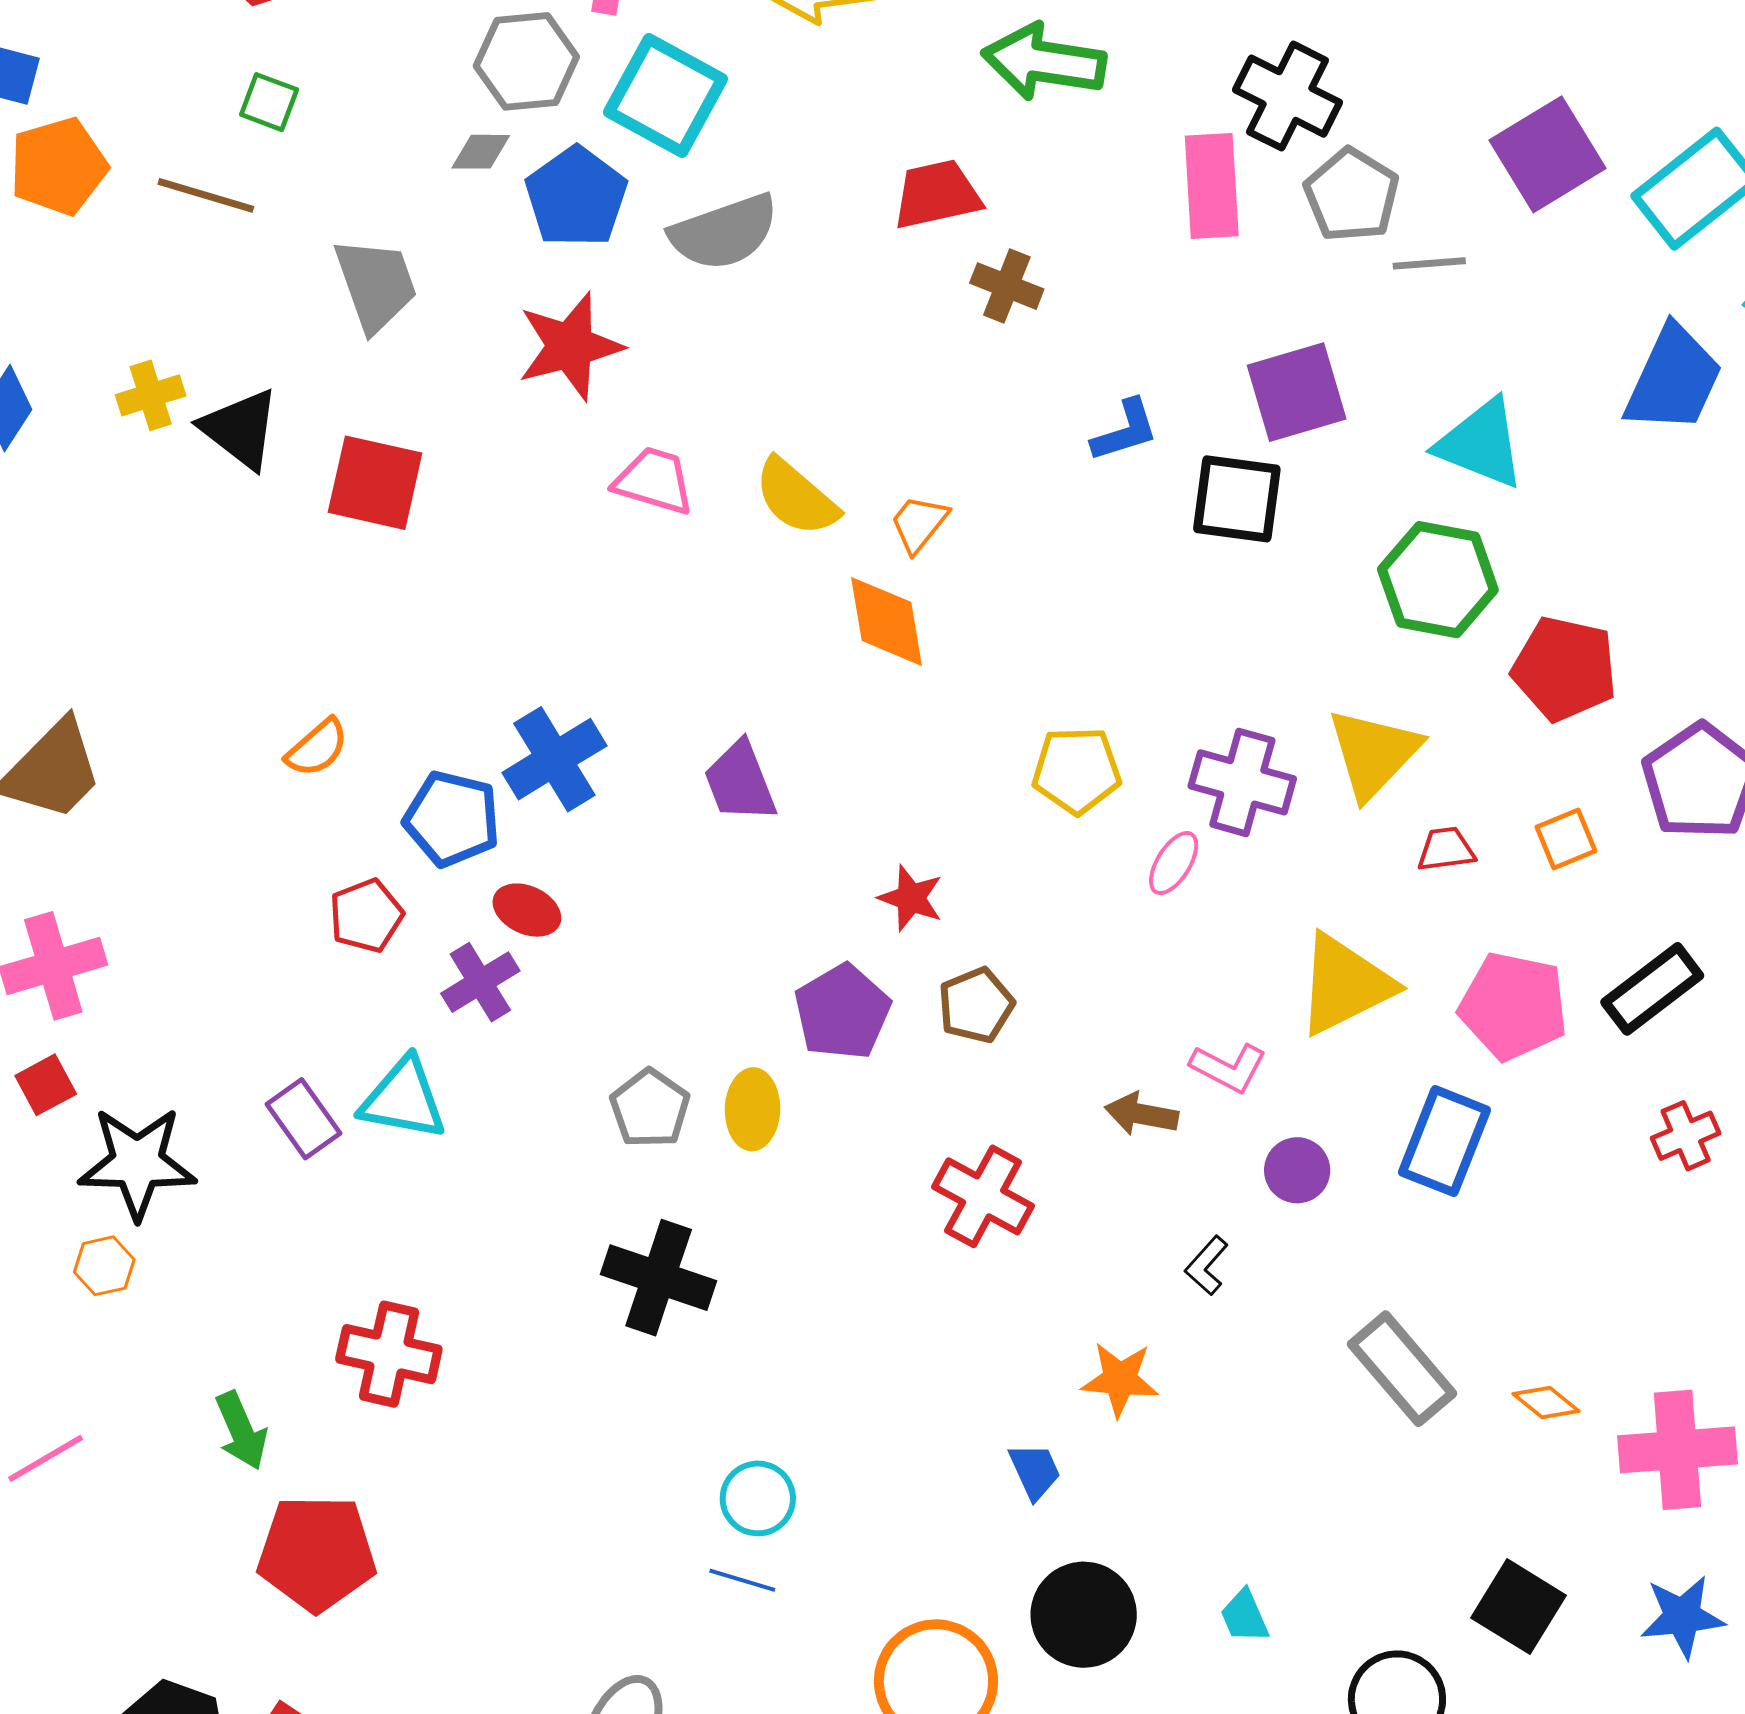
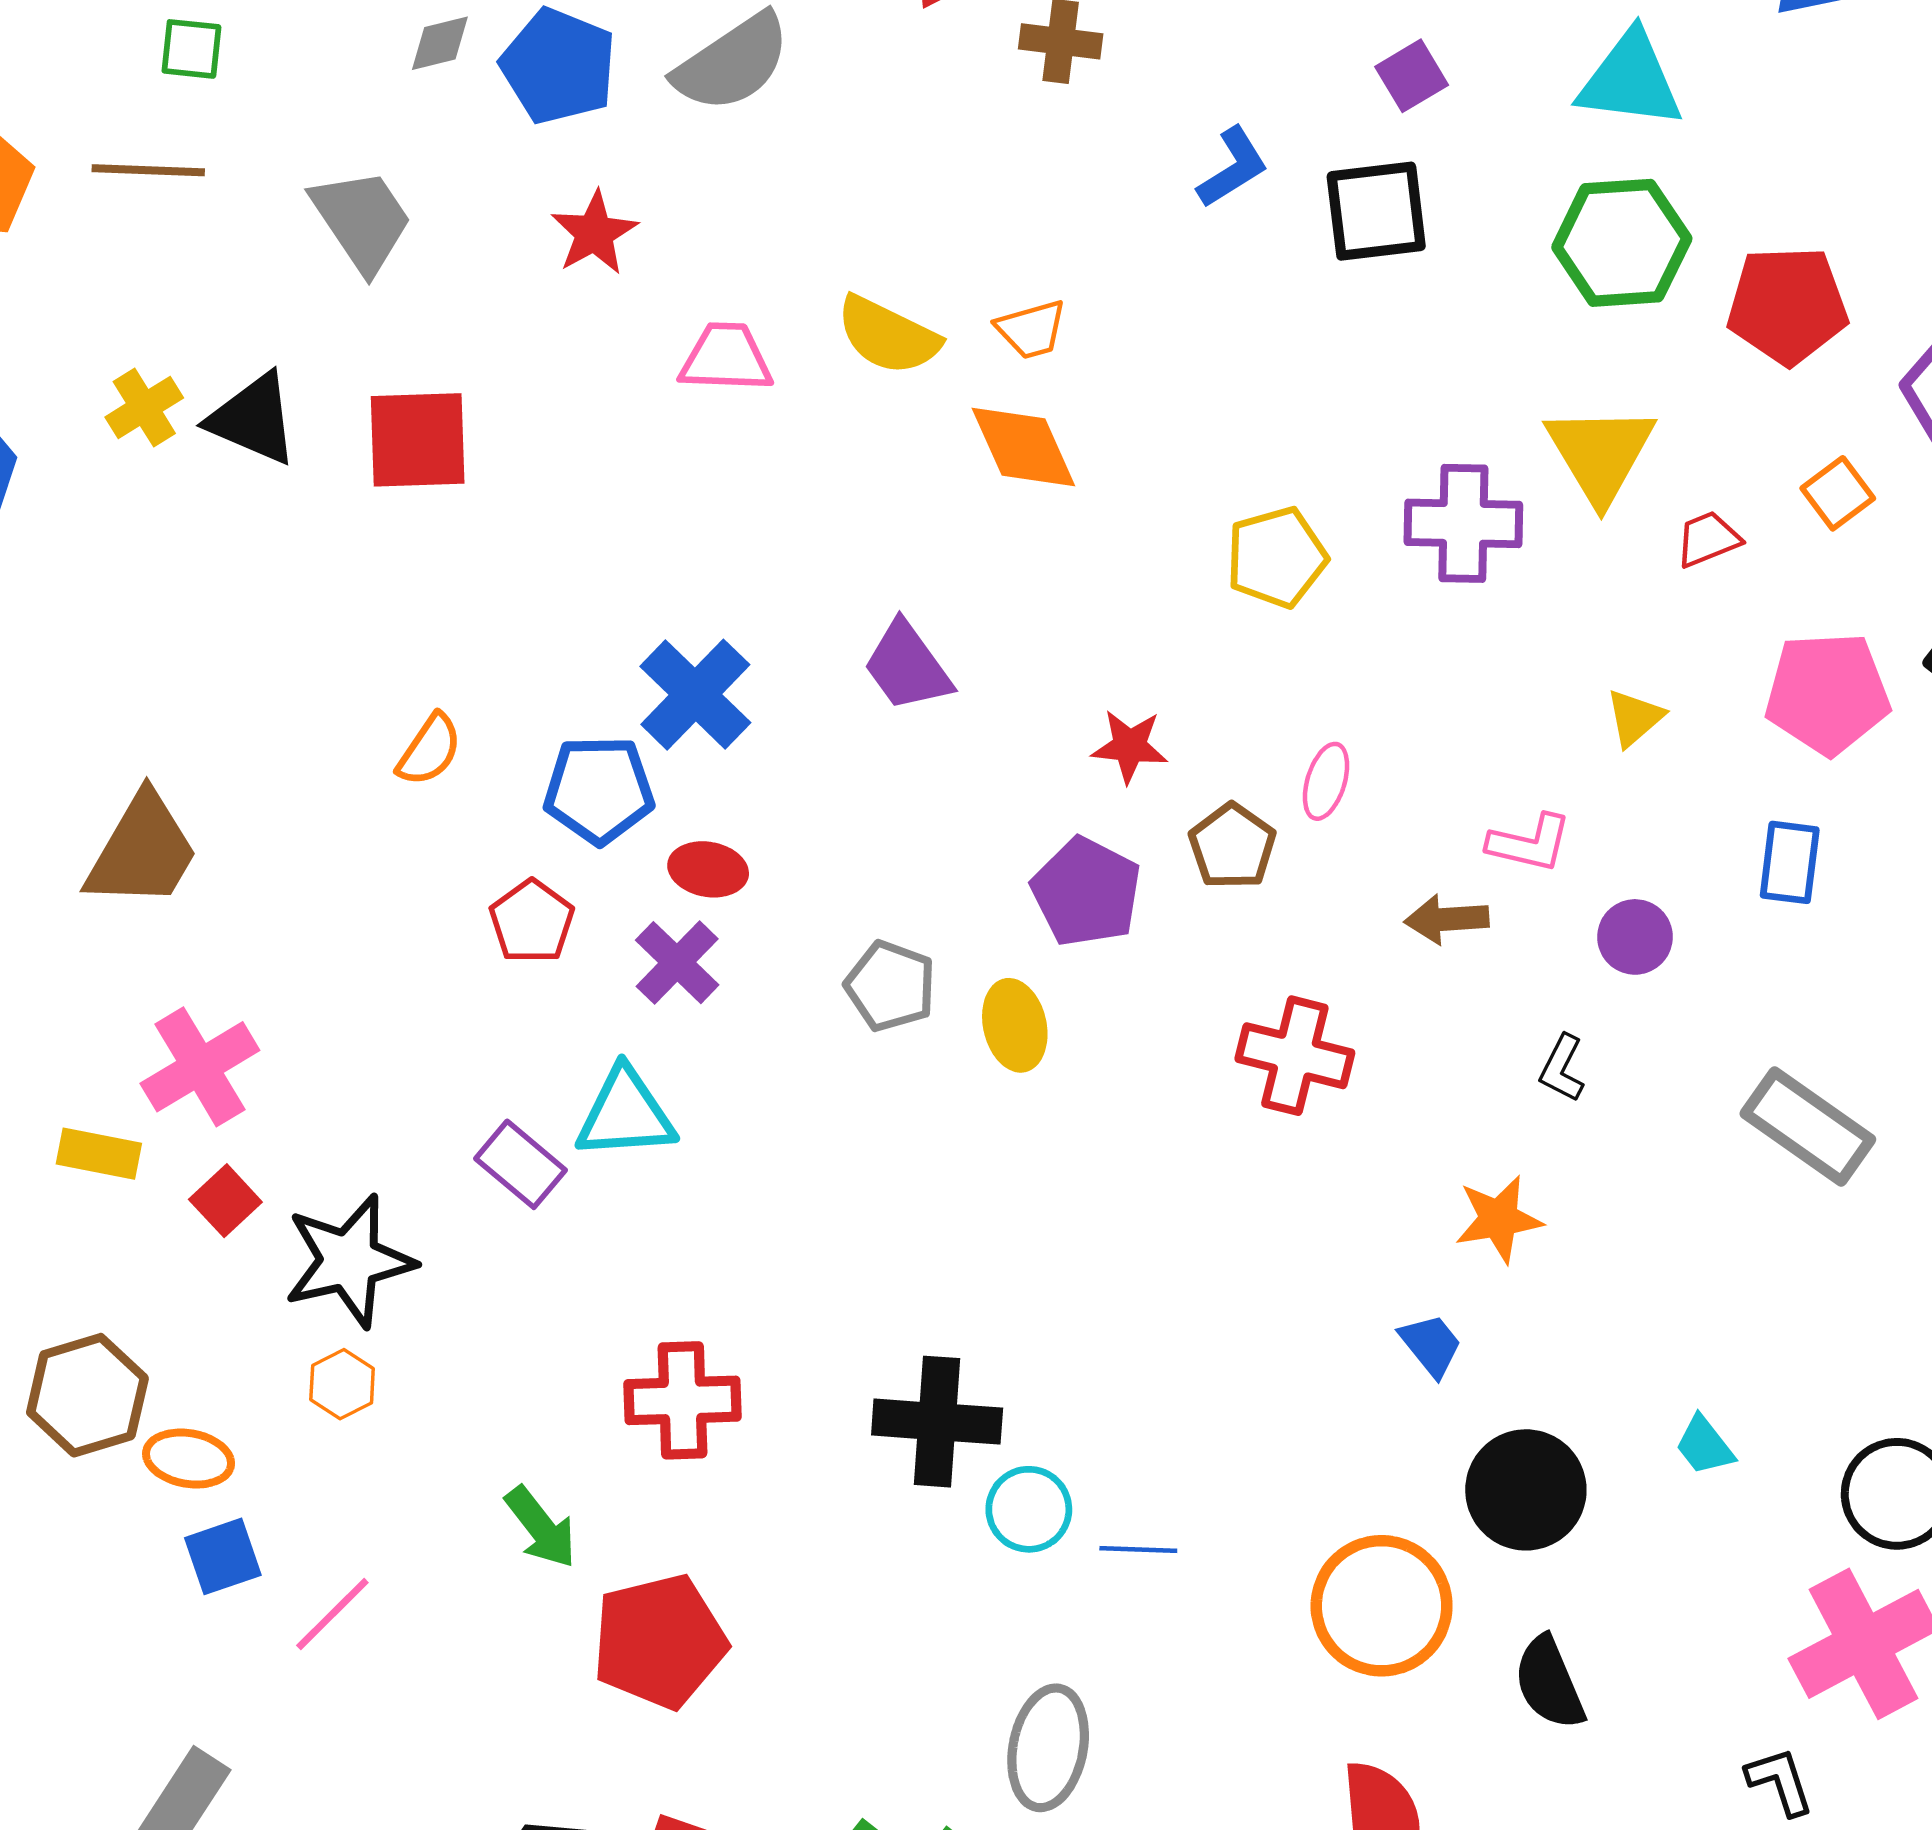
red star: (570, 346) -> (594, 233), size x0.7
purple square: (1297, 392) -> (1412, 76), size x0.6
orange trapezoid: (919, 524) -> (1031, 329), turned -130
pink ellipse: (1174, 863) -> (1326, 781), moved
yellow triangle: (1345, 985) -> (1635, 718), size x0.5
gray pentagon: (650, 1108) -> (890, 986), moved
blue rectangle: (1444, 1141) -> (1790, 862), size x0.7
black cross: (659, 1278) -> (937, 1422), moved
cyan circle: (758, 1498) -> (1029, 1509), moved

